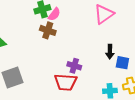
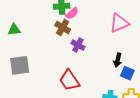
purple cross: (74, 66) -> (78, 45), moved
red trapezoid: (66, 82) -> (69, 80), turned 40

